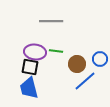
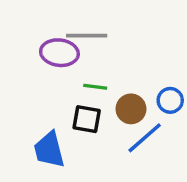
purple ellipse: (35, 52) -> (59, 53), moved
black square: (30, 67) -> (87, 119), moved

